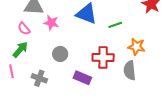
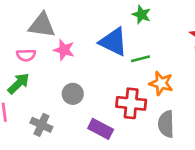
green line: (115, 25) -> (140, 59), moved
pink semicircle: (24, 29) -> (26, 55), turned -56
orange star: (136, 47) -> (161, 83), moved

